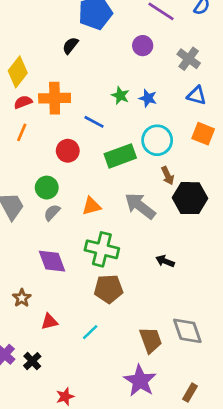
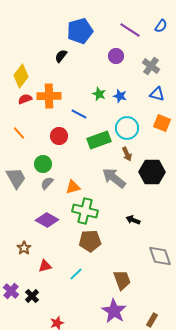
orange line: (22, 132) -> (19, 133), moved, turned -64
brown arrow: (168, 176) -> (127, 154), moved
orange triangle: (91, 206) -> (73, 187), moved
purple diamond: (52, 261) -> (47, 220), turned -40
gray diamond: (187, 331) -> (160, 256), moved

